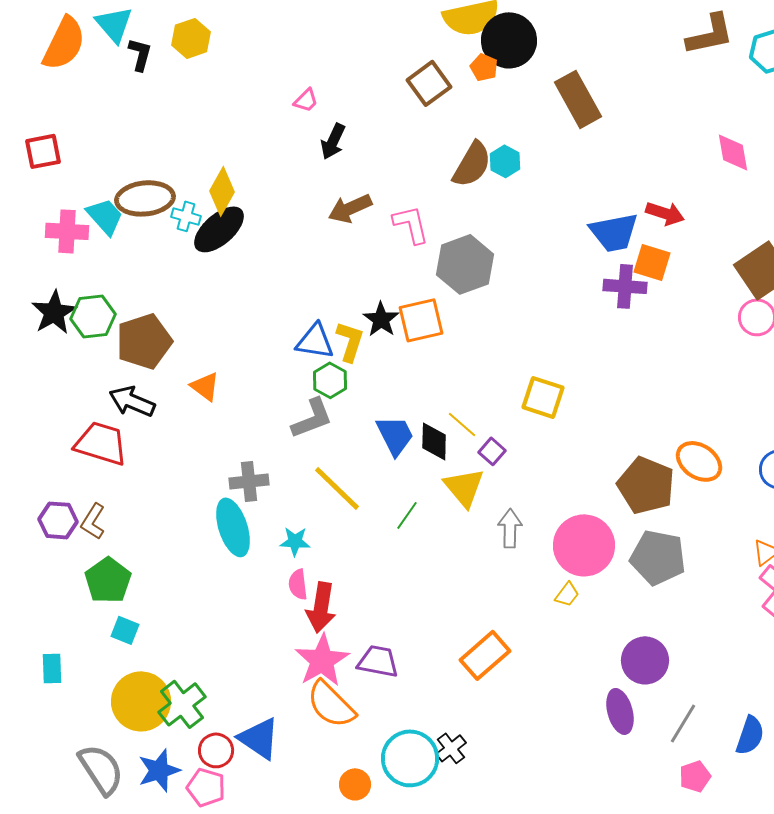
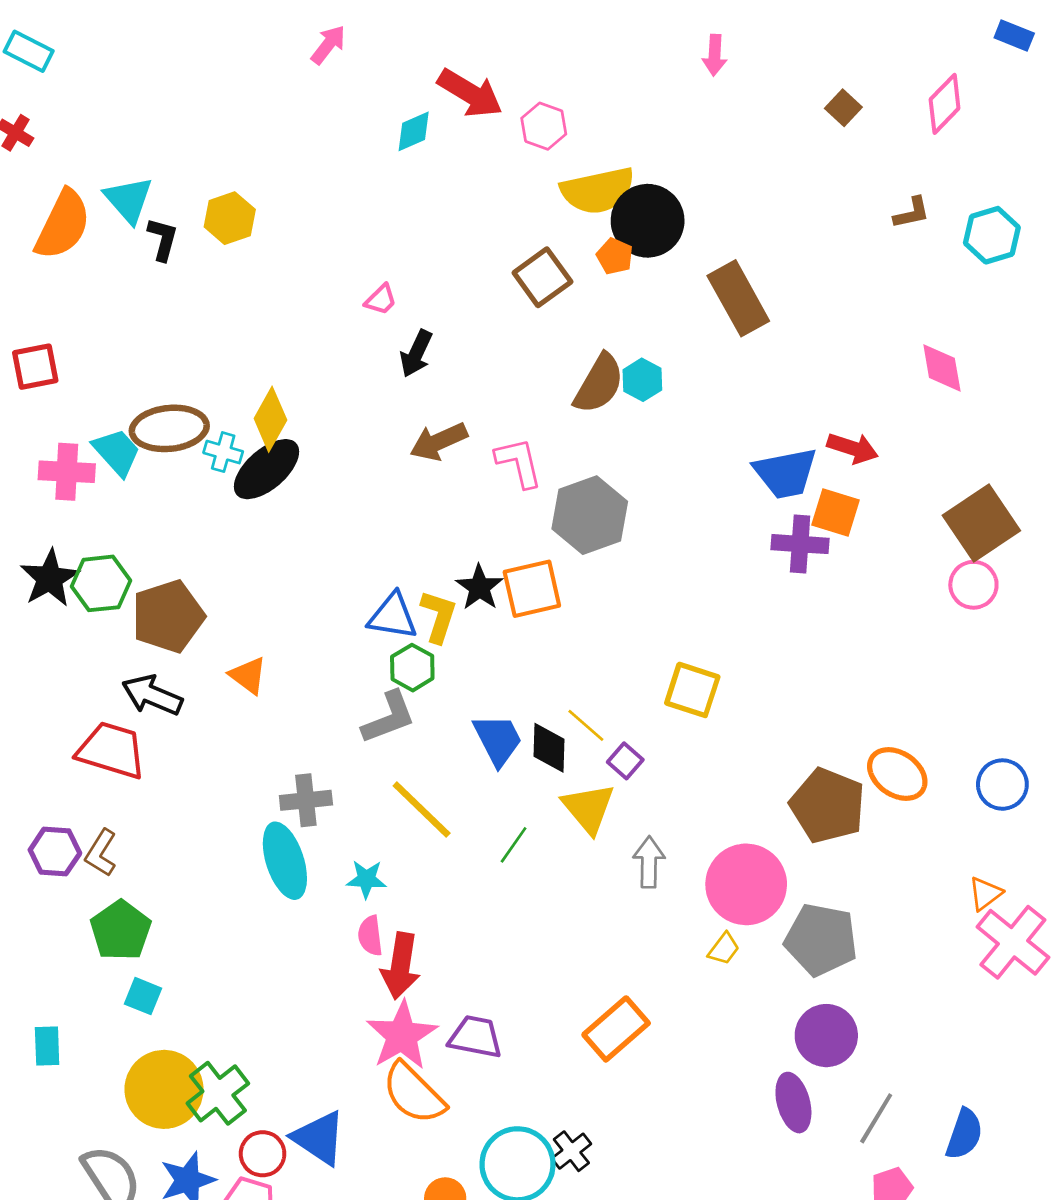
brown L-shape: (710, 34) -> (912, 213), size x0.6
gray pentagon: (658, 557) -> (821, 940), moved

